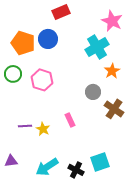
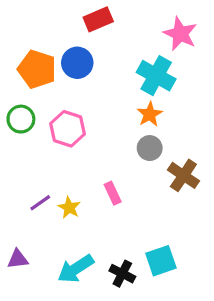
cyan cross: (97, 47) -> (156, 76), turned -30
orange star: (112, 71) -> (150, 114), moved
purple line: (25, 126) -> (40, 203), turned -32

